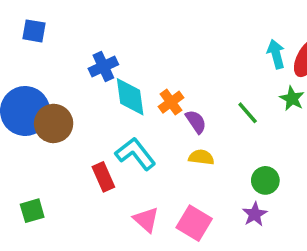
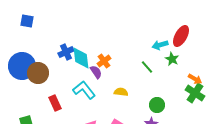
cyan arrow: (276, 54) -> (160, 45), moved, turned -91
blue cross: (103, 67) -> (66, 52), moved
purple semicircle: (196, 122) -> (96, 72), moved
red rectangle: (103, 177) -> (55, 103), moved

